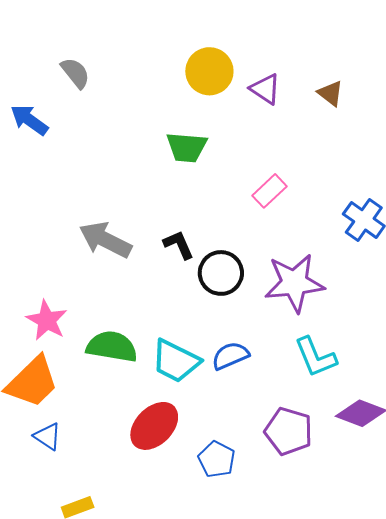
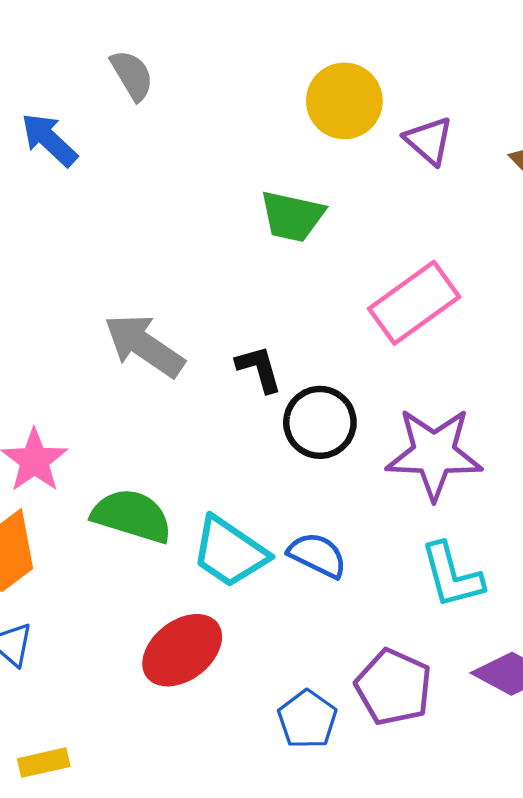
pink rectangle: (269, 191) -> (414, 303), size x1.6
blue semicircle: (230, 356) -> (317, 555), turned 42
blue pentagon: (217, 459) -> (307, 719), moved

